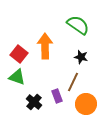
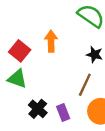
orange arrow: (45, 46) -> (51, 41), size x0.7
purple rectangle: (57, 96) -> (63, 112), moved

